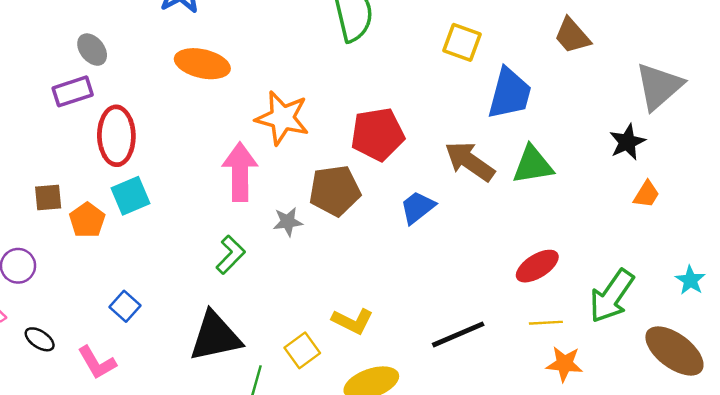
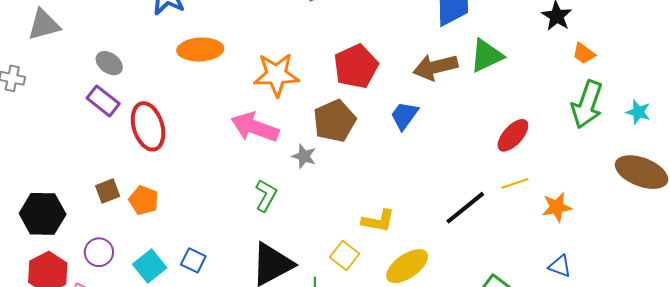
purple rectangle: (73, 91) -> (103, 101), turned 72
brown arrow: (470, 161) -> (435, 67), turned -33
pink arrow: (240, 172) -> (255, 127), turned -54
orange trapezoid: (646, 194) -> (584, 53), turned 110
cyan square: (131, 196) -> (150, 266), moved
gray star: (288, 222) -> (304, 156), turned -30
green arrow: (612, 296) -> (587, 104), moved
yellow line: (546, 323) -> (515, 183), moved

